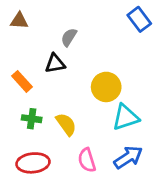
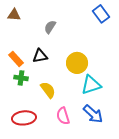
black triangle: (55, 63) -> (40, 56), moved
green cross: (32, 119) -> (21, 78), moved
blue arrow: (128, 157) -> (93, 114), turned 75

